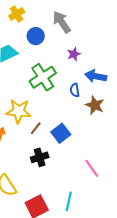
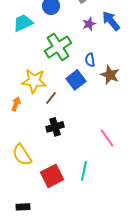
blue arrow: (96, 76) -> (111, 21), moved, turned 40
blue square: (61, 133) -> (76, 80), moved

